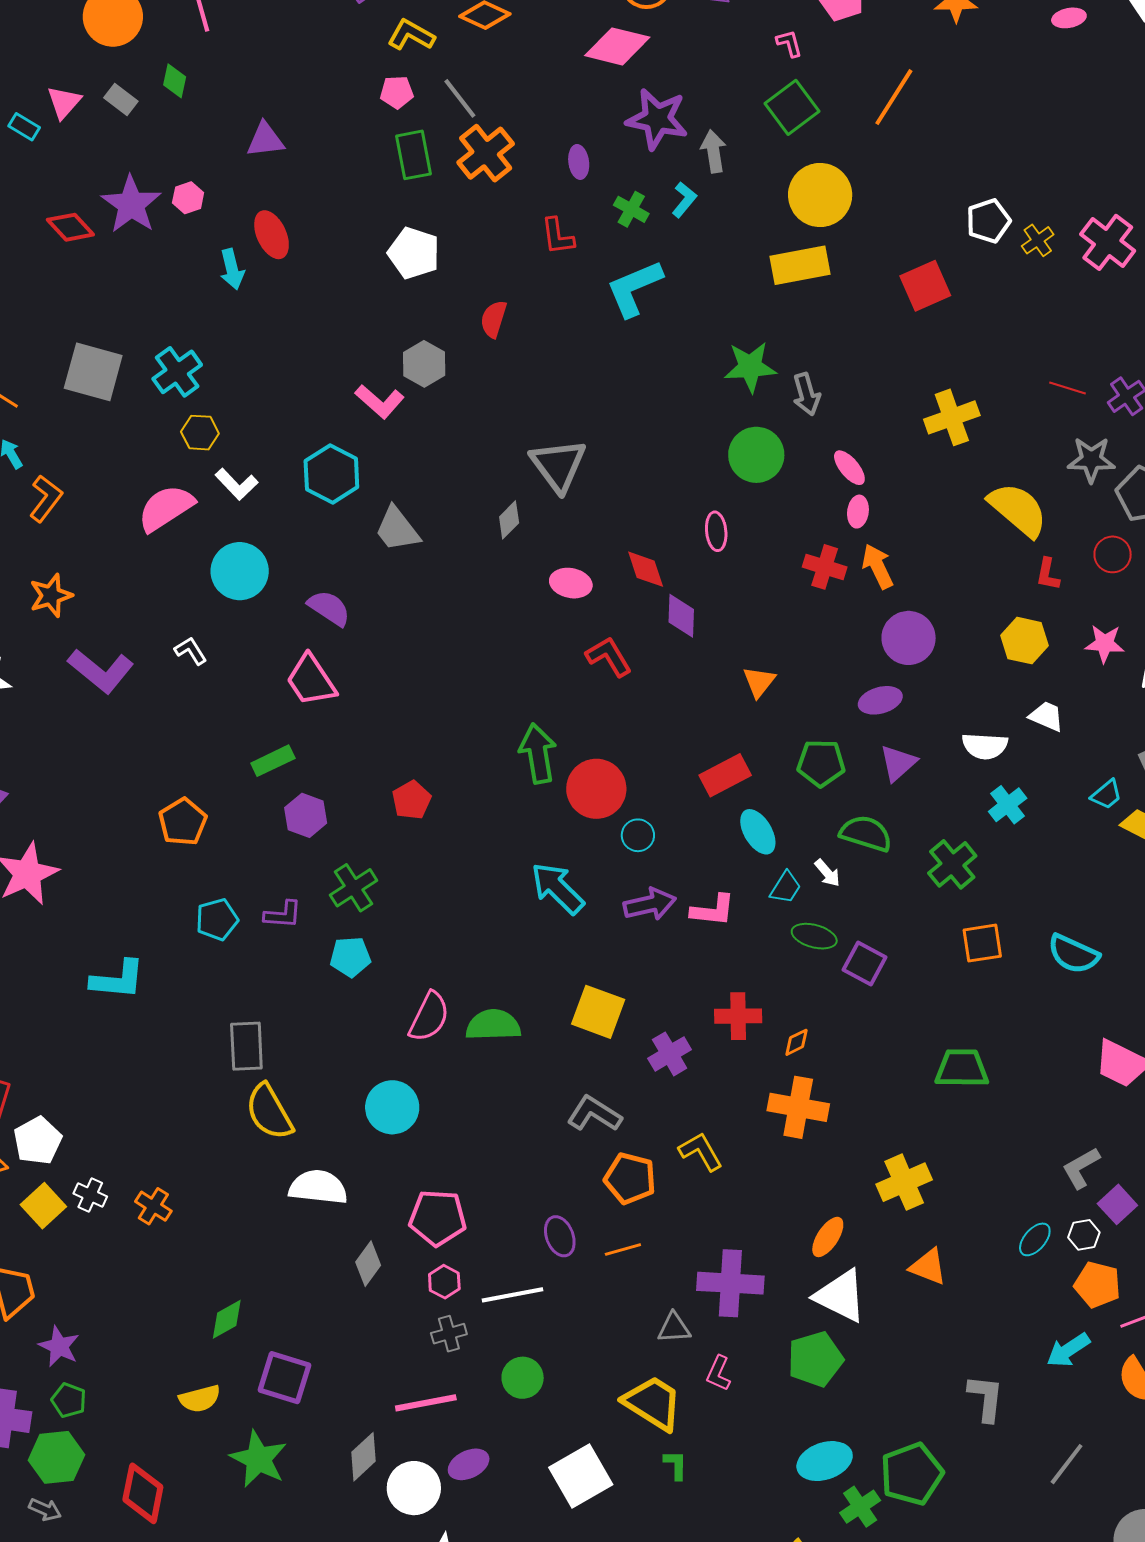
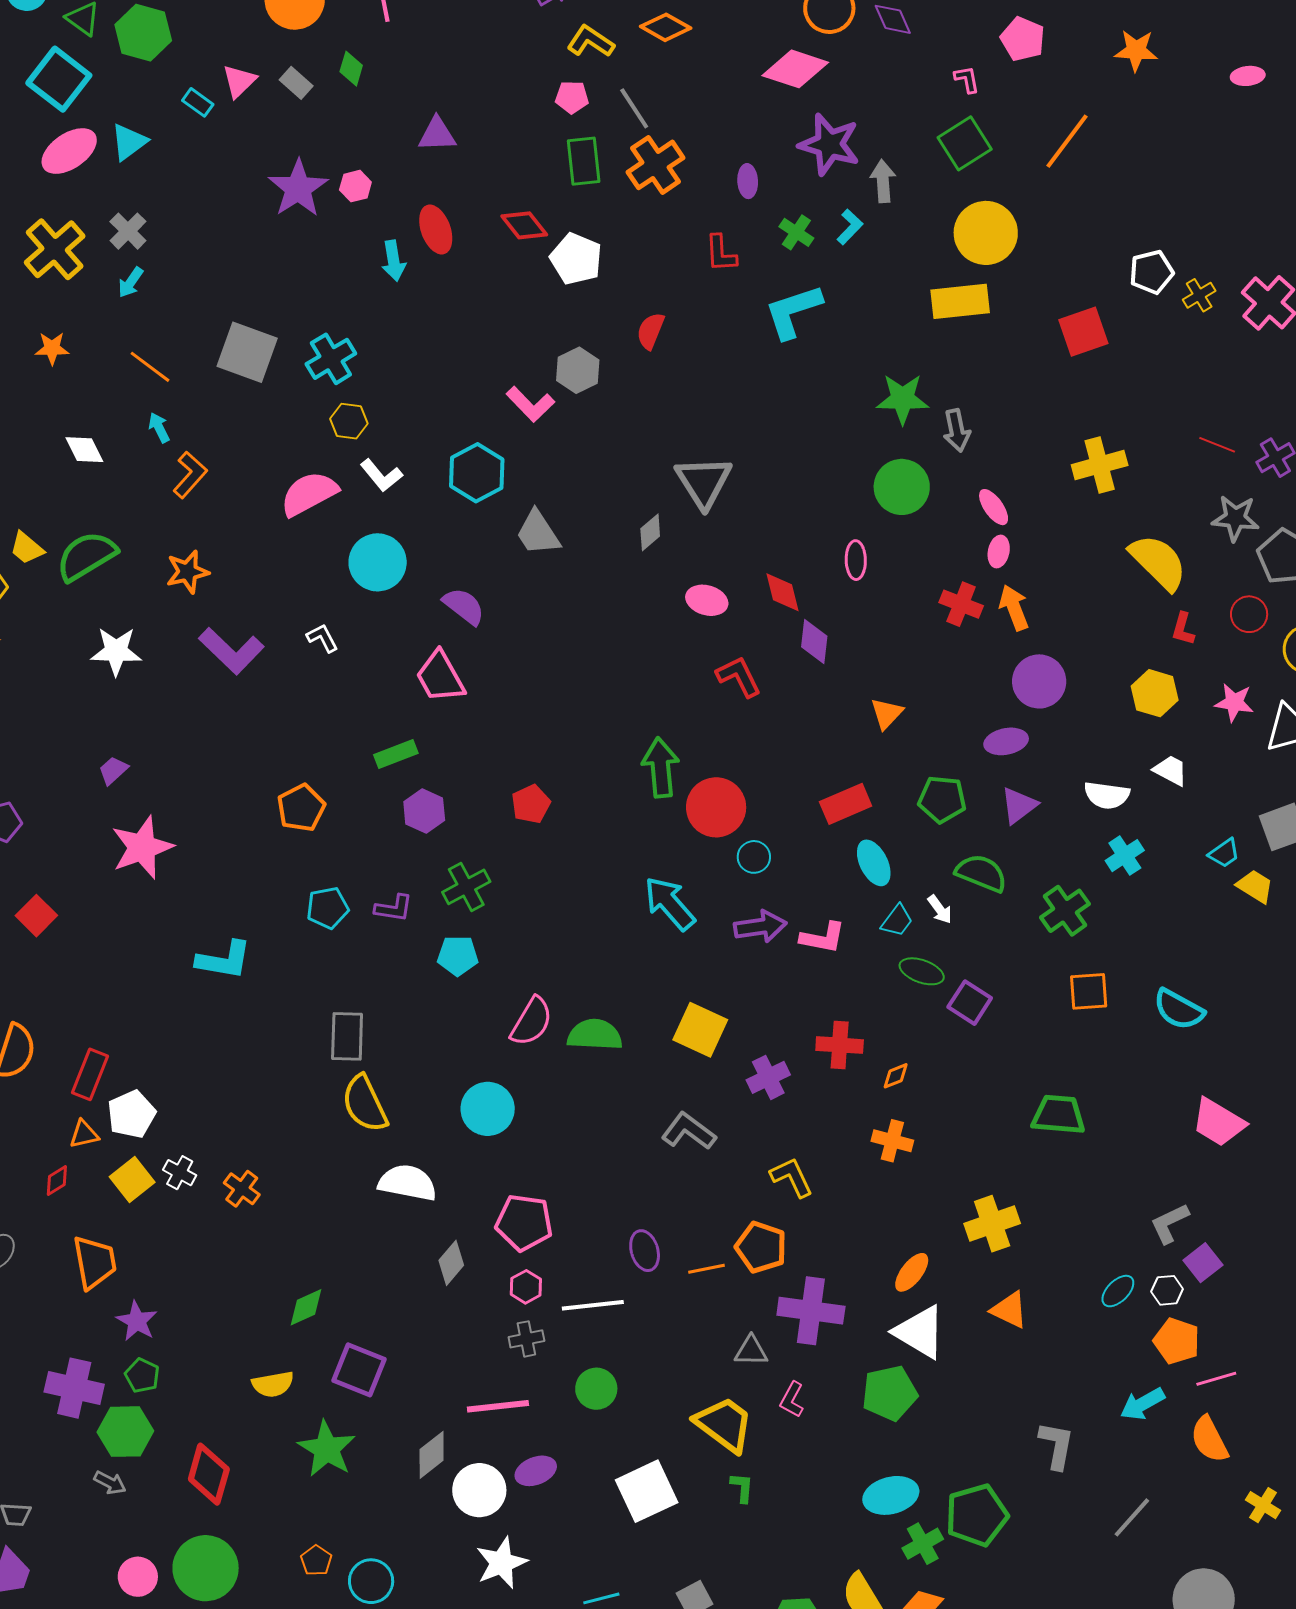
red diamond: (70, 227) -> (524, 225), moved
orange cross: (798, 1107) -> (892, 1141), size x0.7
orange pentagon: (630, 1178) -> (761, 1247), moved

